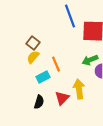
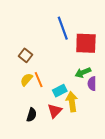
yellow semicircle: (33, 57) -> (27, 80), moved
orange line: (56, 64) -> (39, 80), moved
cyan rectangle: (43, 77) -> (60, 91), moved

